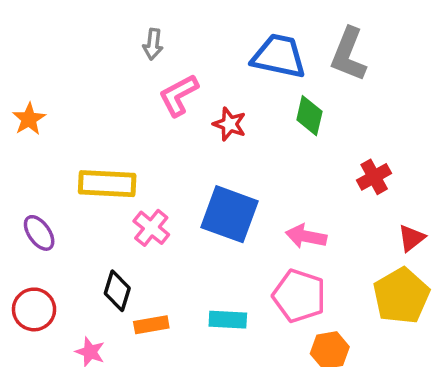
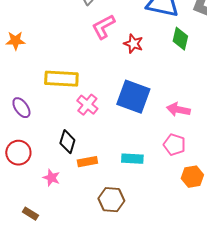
orange star: (29, 119) -> (15, 41), turned 30
pink pentagon: (299, 296) -> (174, 145), size x0.7

